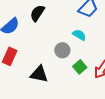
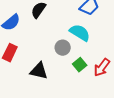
cyan semicircle: (79, 35) -> (80, 33), size x1.5

